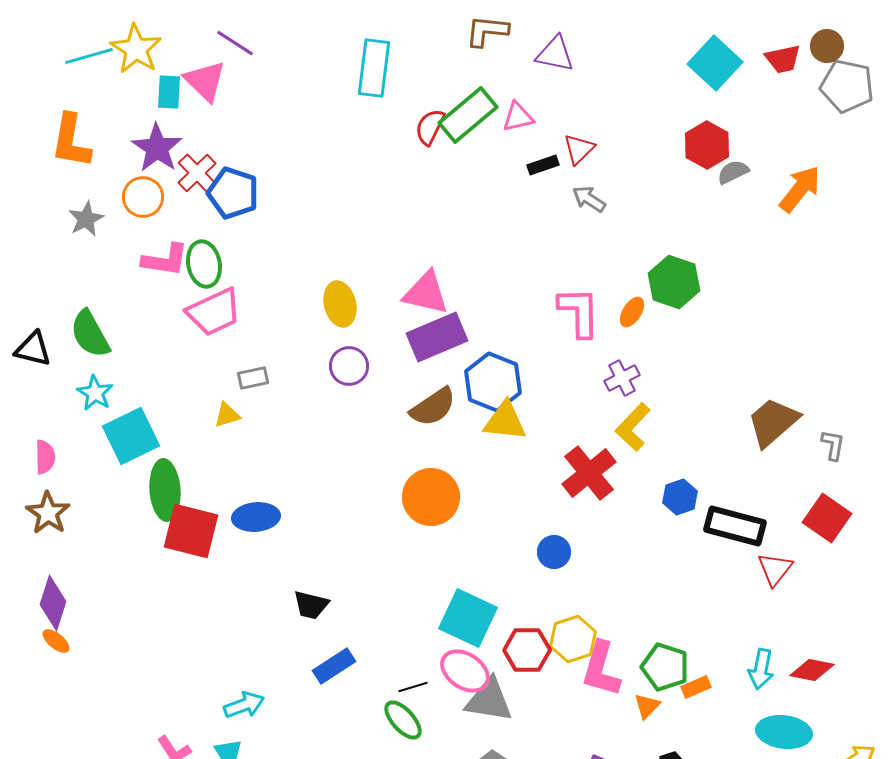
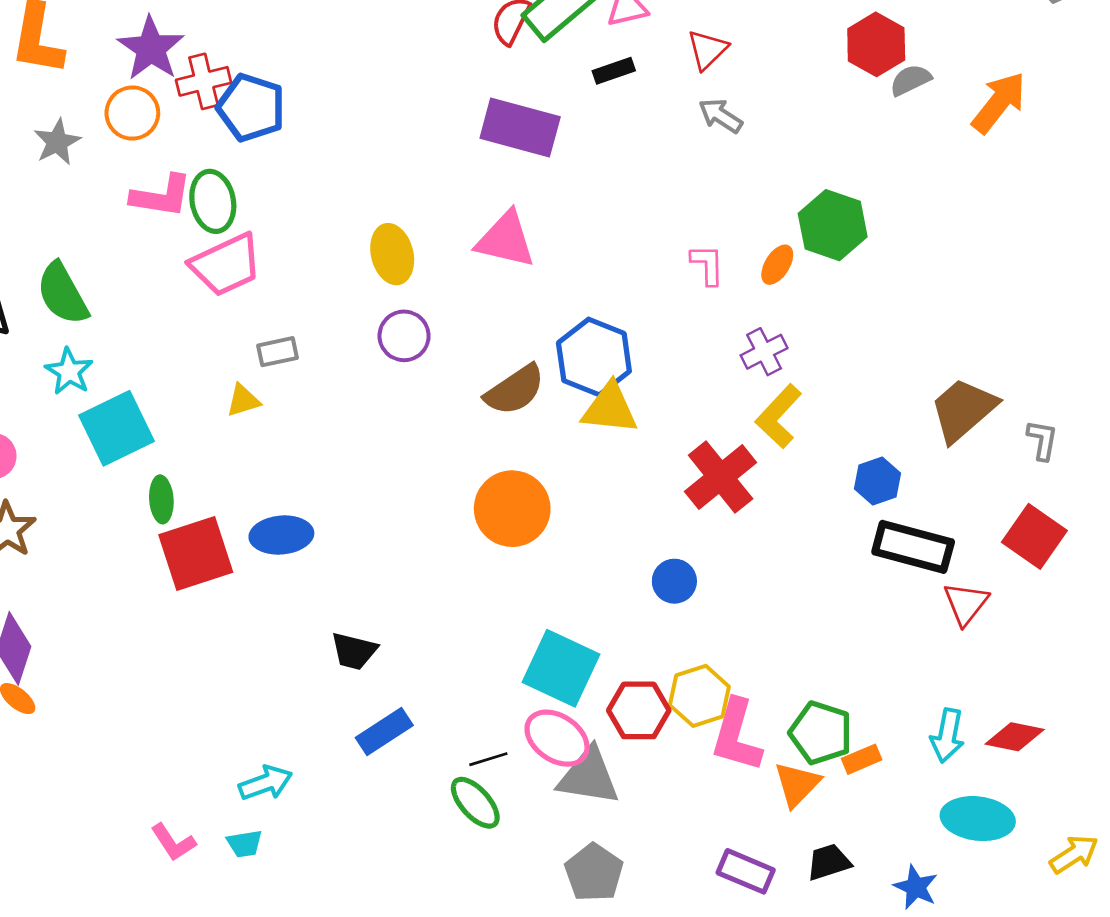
black rectangle: (543, 165) -> (614, 71), moved
red cross: (197, 173) -> (204, 81), turned 30
pink L-shape: (579, 312) -> (707, 265), size x0.6
purple rectangle: (437, 337) -> (520, 128), moved, turned 38
green ellipse: (165, 490) -> (161, 499), size x0.6
blue hexagon: (680, 497) -> (877, 481), moved
red square: (191, 531) -> (196, 553), turned -32
orange triangle: (647, 706) -> (797, 784), size x1.4

